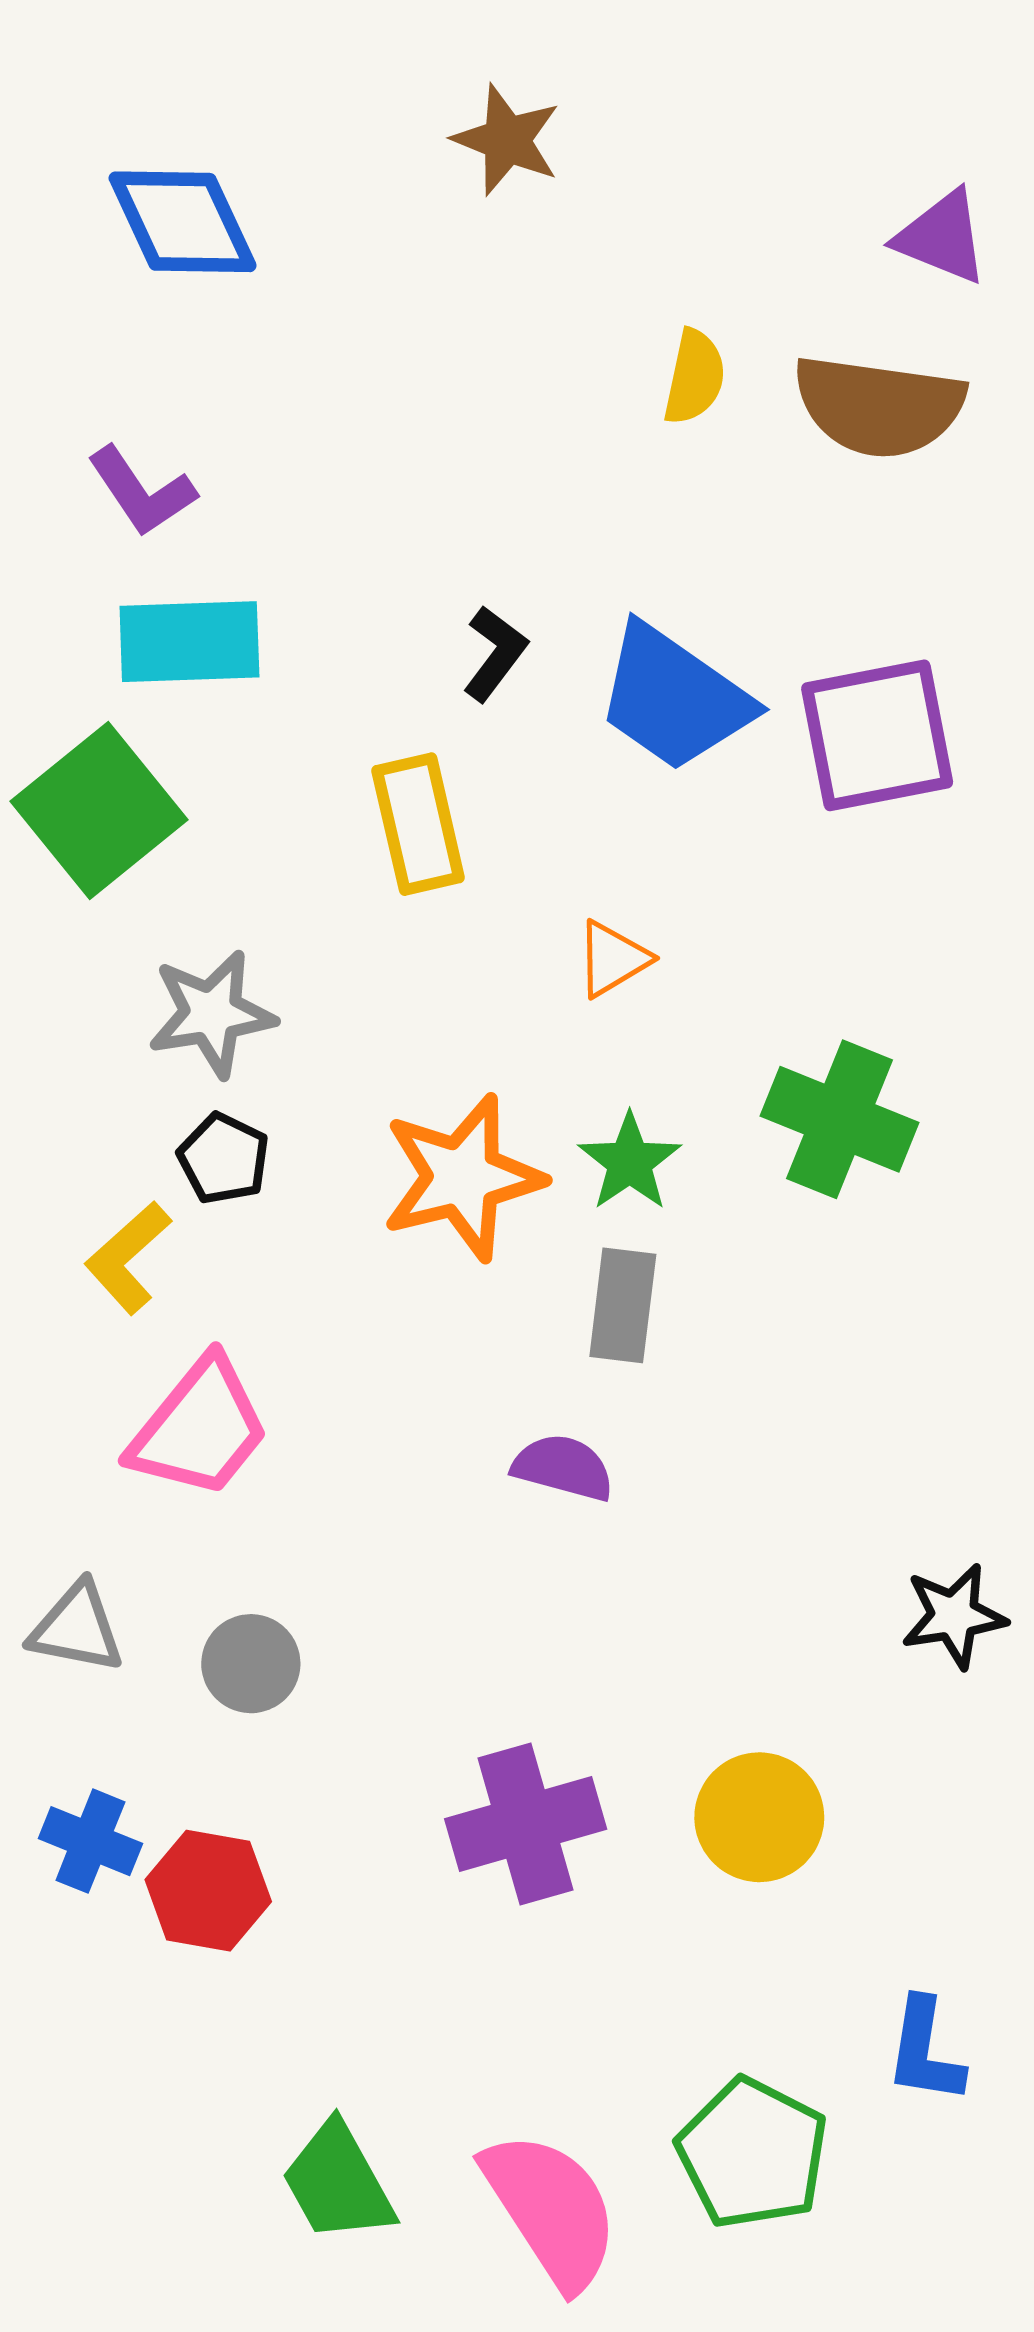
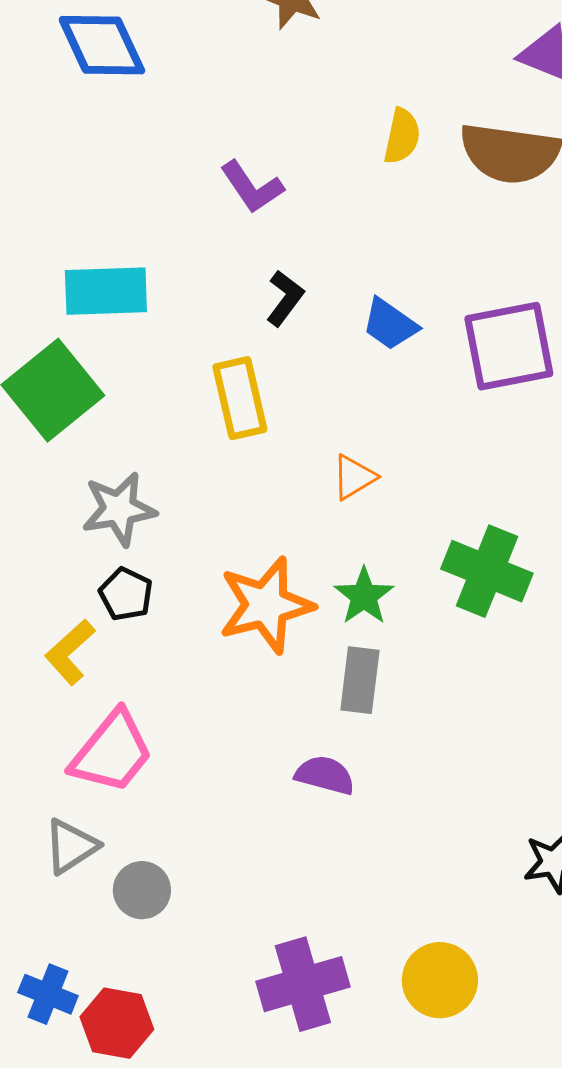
purple L-shape: (142, 491) -> (252, 187), moved
blue trapezoid: (674, 698) -> (390, 324), size x0.6
gray triangle: (77, 1628) -> (71, 846), moved, turned -44

